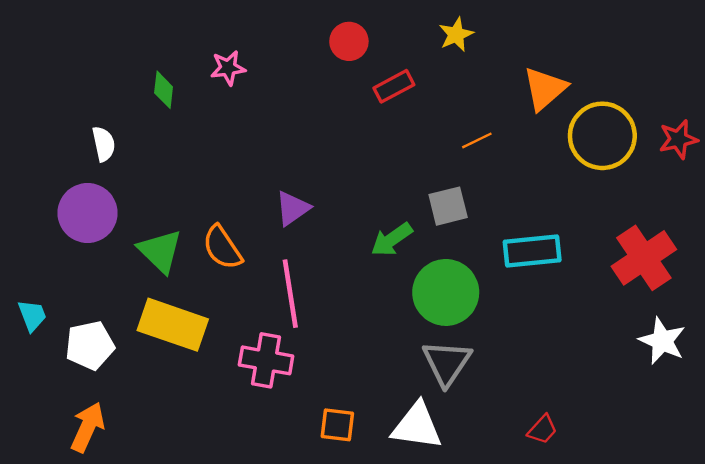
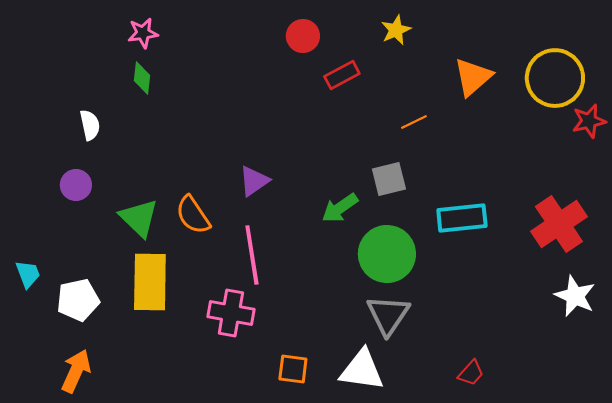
pink star: (228, 68) -> (143, 33), moved
yellow circle: (602, 136) -> (555, 78), moved
purple circle: (88, 213) -> (76, 185), size x0.6
yellow rectangle: (173, 325) -> (150, 282), turned 72

